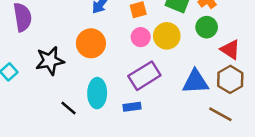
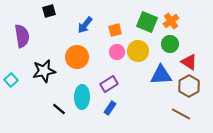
purple rectangle: (144, 76) -> (109, 84), moved, size x0.7
blue triangle: (195, 82) -> (161, 75), moved
blue rectangle: (132, 107) -> (110, 108), turned -48

